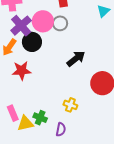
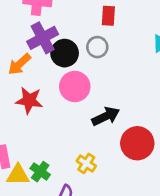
pink circle: (43, 21) -> (75, 87), moved
black circle: (32, 42) -> (65, 53), moved
black arrow: (76, 59) -> (106, 116), moved

